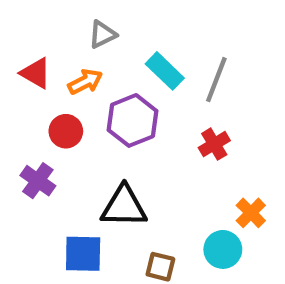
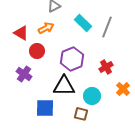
red triangle: (36, 73) -> (21, 33), moved
purple hexagon: (133, 120) -> (72, 59), moved
red cross: (214, 144) -> (106, 67), moved
cyan circle: (223, 249) -> (92, 96), moved

